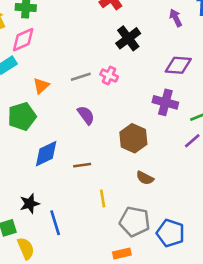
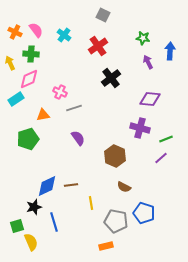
pink cross: (109, 75) -> (60, 92), moved
orange triangle: (41, 86) -> (43, 115), turned 32
blue diamond: (46, 154) -> (47, 186), moved
brown line: (82, 165) -> (71, 185), moved
blue pentagon: (171, 233) -> (144, 213), moved

